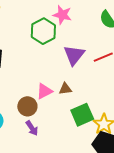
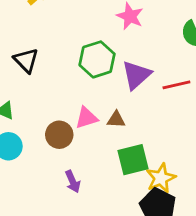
green hexagon: (43, 31) -> (97, 59), moved
purple arrow: (32, 128) -> (73, 181), moved

